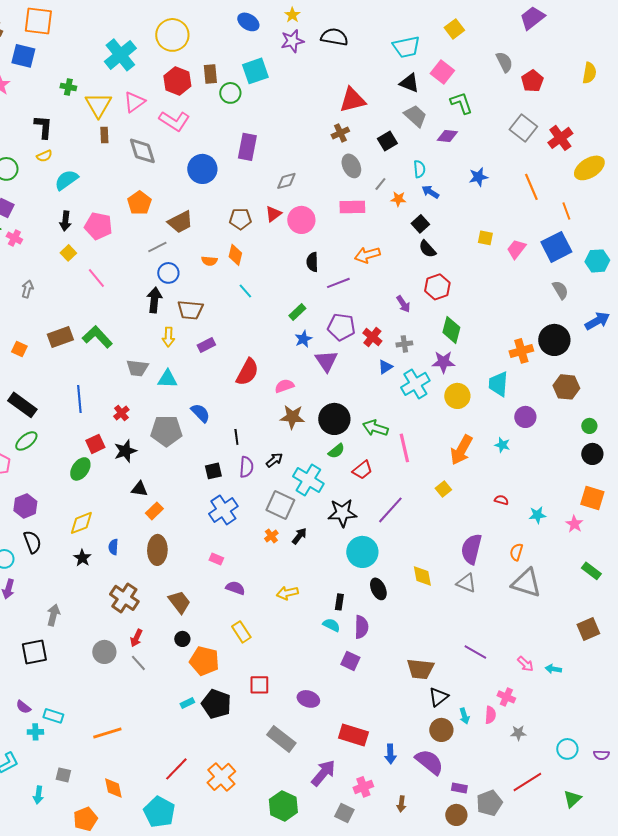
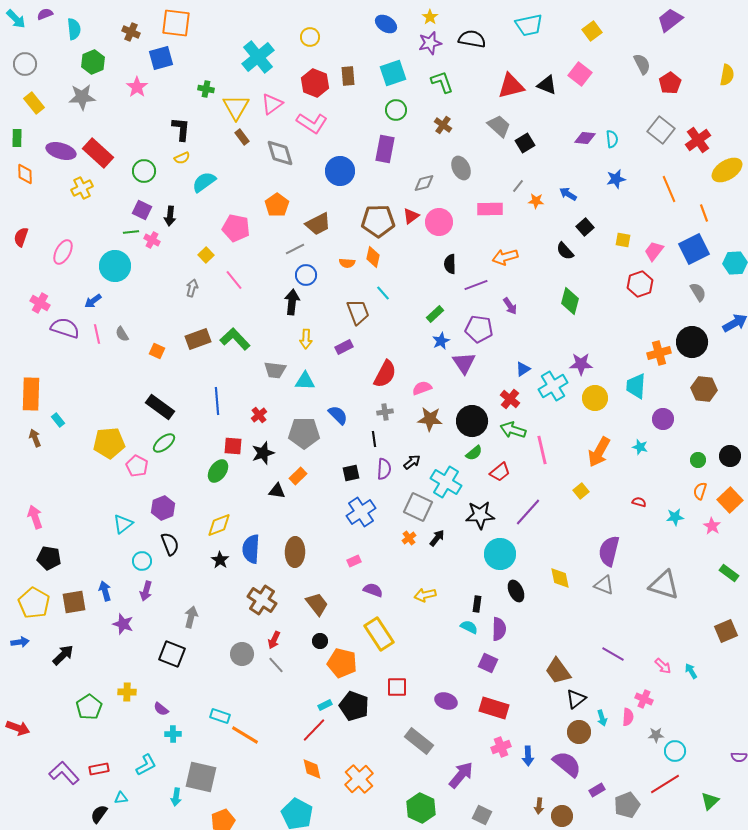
yellow circle: (172, 35) -> (310, 37), size x0.6
cyan trapezoid: (406, 47) -> (529, 25), moved
blue square: (23, 56) -> (161, 58), turned -30
green circle: (230, 93) -> (396, 110), moved
red triangle: (352, 100) -> (511, 86), moved
green L-shape: (461, 103) -> (442, 82), moved
gray trapezoid: (415, 116) -> (499, 126), moved
brown cross: (340, 133) -> (443, 125), moved, turned -30
brown rectangle: (104, 135) -> (242, 137), turned -35
gray ellipse: (351, 166) -> (461, 168), moved
cyan semicircle: (419, 169) -> (612, 139), moved
brown pentagon: (240, 219) -> (378, 221), size x1.5
black arrow: (65, 221) -> (170, 216), moved
black square: (420, 224) -> (585, 227), moved
red hexagon: (437, 287) -> (640, 284), moved
gray arrow: (27, 289) -> (192, 288), moved
purple arrow: (403, 304) -> (510, 306), moved
brown trapezoid: (190, 310) -> (358, 312), moved, turned -116
green diamond: (451, 330) -> (570, 301), moved
red cross: (372, 337) -> (510, 399), moved
gray cross: (404, 344) -> (385, 412), moved
green circle: (589, 426) -> (698, 460), moved
red square: (95, 444) -> (233, 446), turned 30
orange square: (592, 498) -> (730, 500), turned 30
orange rectangle: (154, 511) -> (298, 476), moved
blue semicircle: (113, 547) -> (251, 549), size x1.8
orange semicircle: (516, 552) -> (700, 491), moved
pink rectangle: (216, 559) -> (354, 561), turned -48
yellow rectangle: (241, 632) -> (379, 634), size x1.5
black square: (34, 652) -> (172, 654), turned 32
brown trapezoid: (420, 669) -> (558, 671), turned 48
cyan arrow: (553, 669) -> (691, 671), turned 49
cyan rectangle: (53, 716) -> (220, 716), moved
orange line: (107, 733) -> (245, 735), turned 48
red rectangle: (353, 735) -> (494, 708), moved
cyan circle: (567, 749) -> (675, 751), moved
red line: (176, 769) -> (314, 730), moved
gray square: (63, 775) -> (201, 777), size x2.0
pink cross: (363, 787) -> (501, 747), moved
orange diamond: (113, 788) -> (312, 769), moved
purple rectangle: (459, 788) -> (597, 790), turned -42
brown circle: (456, 815) -> (562, 816), moved

